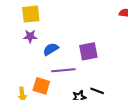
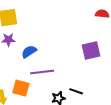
purple square: (88, 51) -> (91, 50), moved

